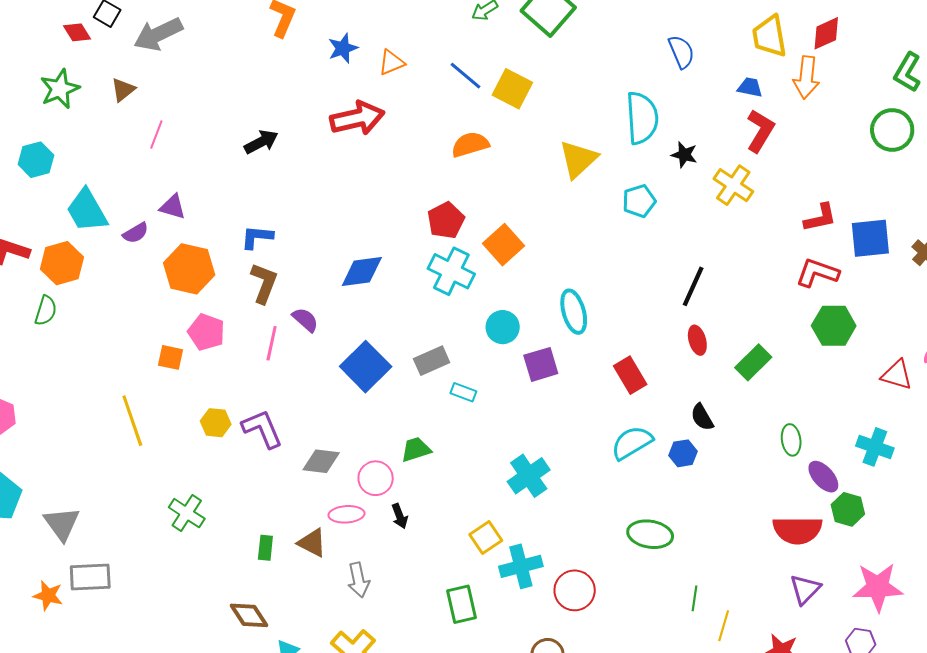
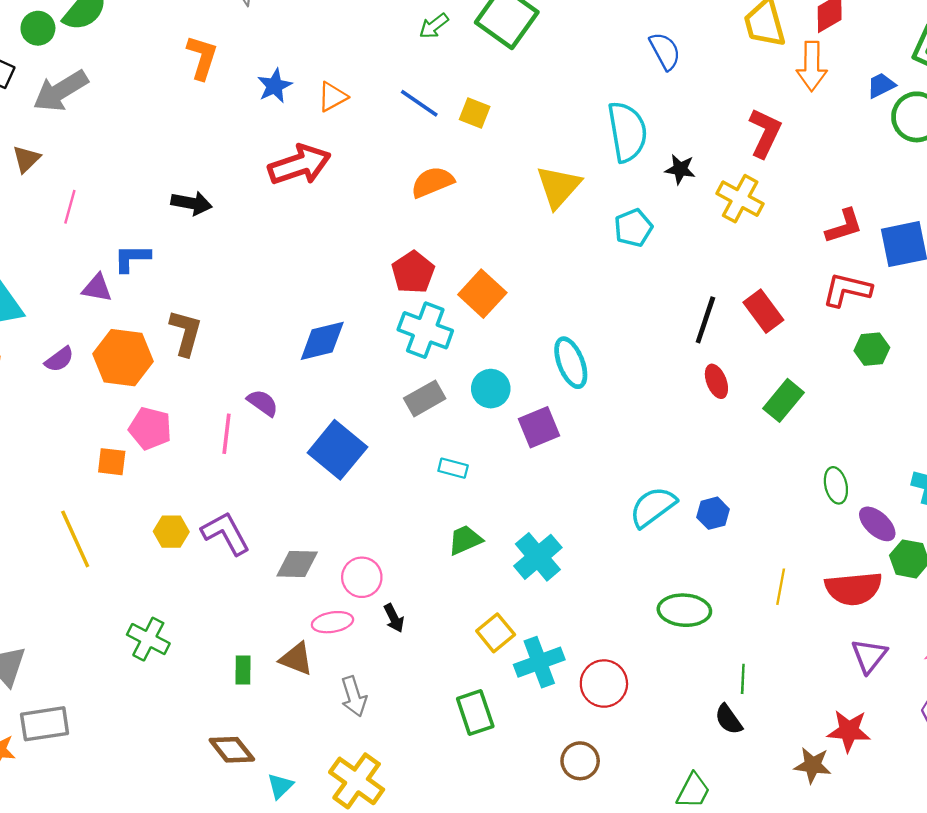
blue trapezoid: (750, 87) -> (881, 85), moved, turned -32
yellow square: (512, 89) -> (475, 113), size x0.7
black arrow: (261, 142) -> (191, 203), turned 44
purple semicircle: (136, 233) -> (59, 359), moved
blue L-shape: (257, 237) -> (132, 258), moved
brown L-shape: (264, 283) -> (186, 333), moved
green hexagon: (834, 326) -> (872, 349), size x0.7
gray rectangle: (432, 361) -> (425, 398), moved
red rectangle: (630, 375) -> (763, 311), moved
black semicircle: (702, 417) -> (729, 719), moved
green trapezoid: (416, 449) -> (465, 540), moved
yellow line: (724, 626) -> (781, 587), moved

